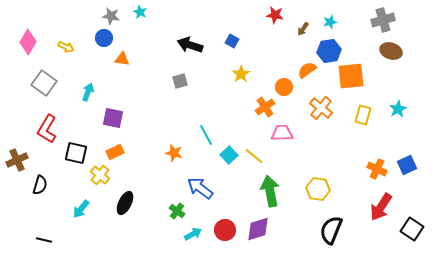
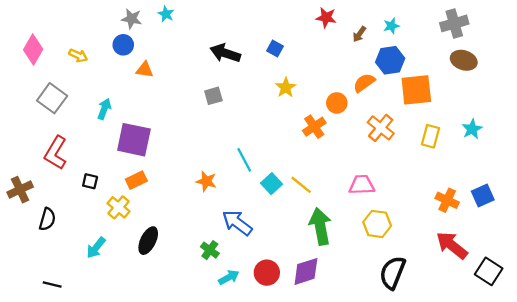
purple square: (113, 118) -> (134, 140), size x1.4
pink trapezoid: (282, 133) -> (362, 185), moved
black square: (76, 153) -> (90, 181), size x0.6
red arrow: (381, 207) -> (452, 245), turned 96

